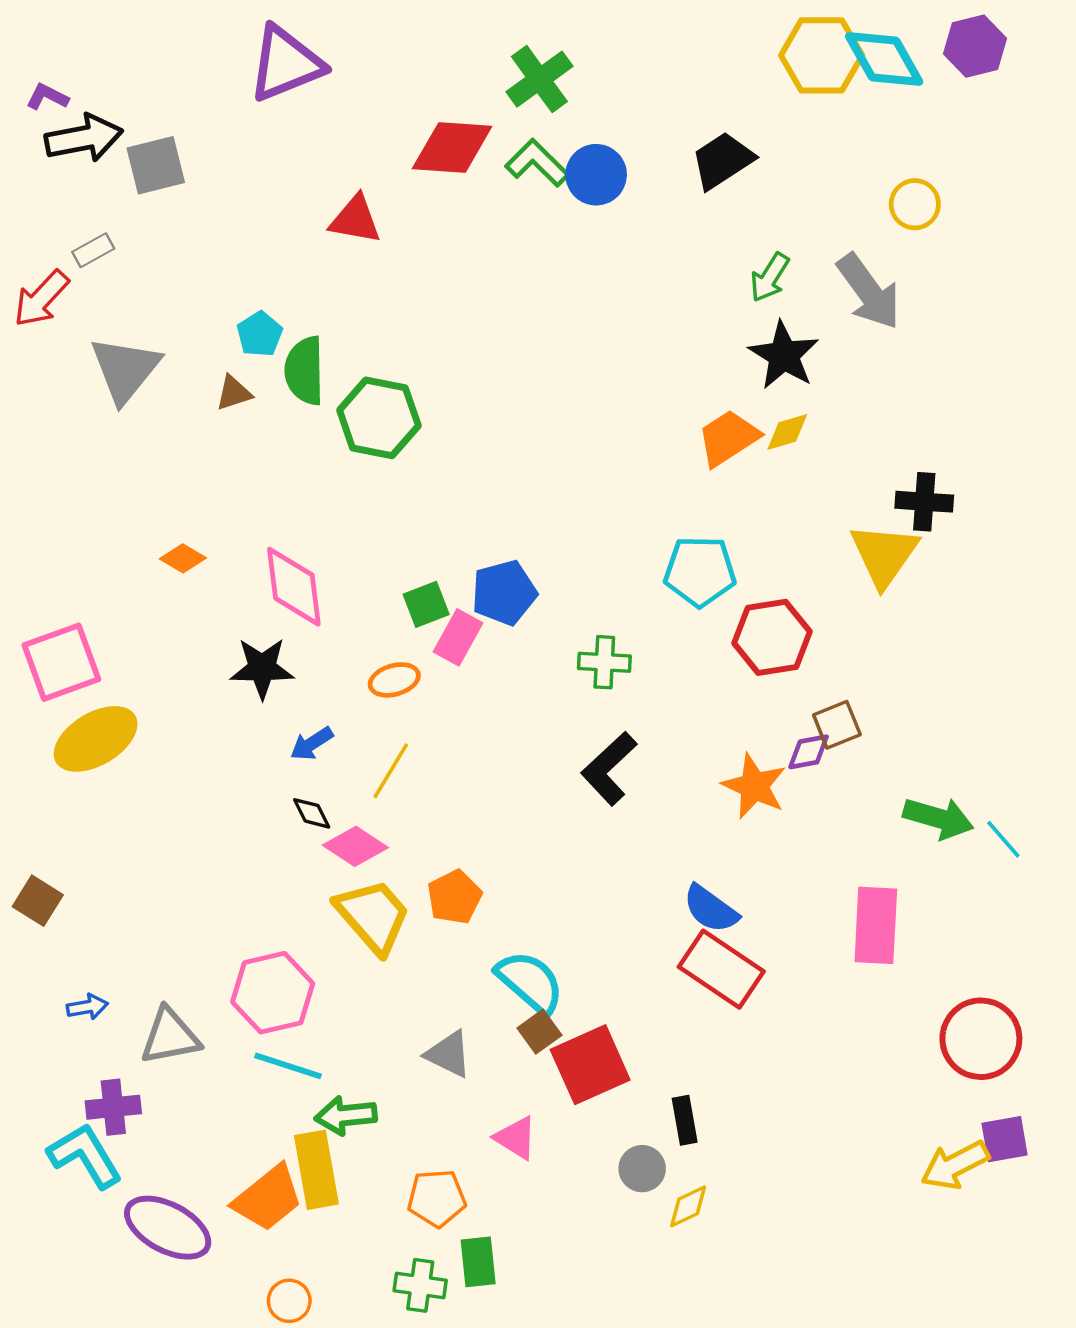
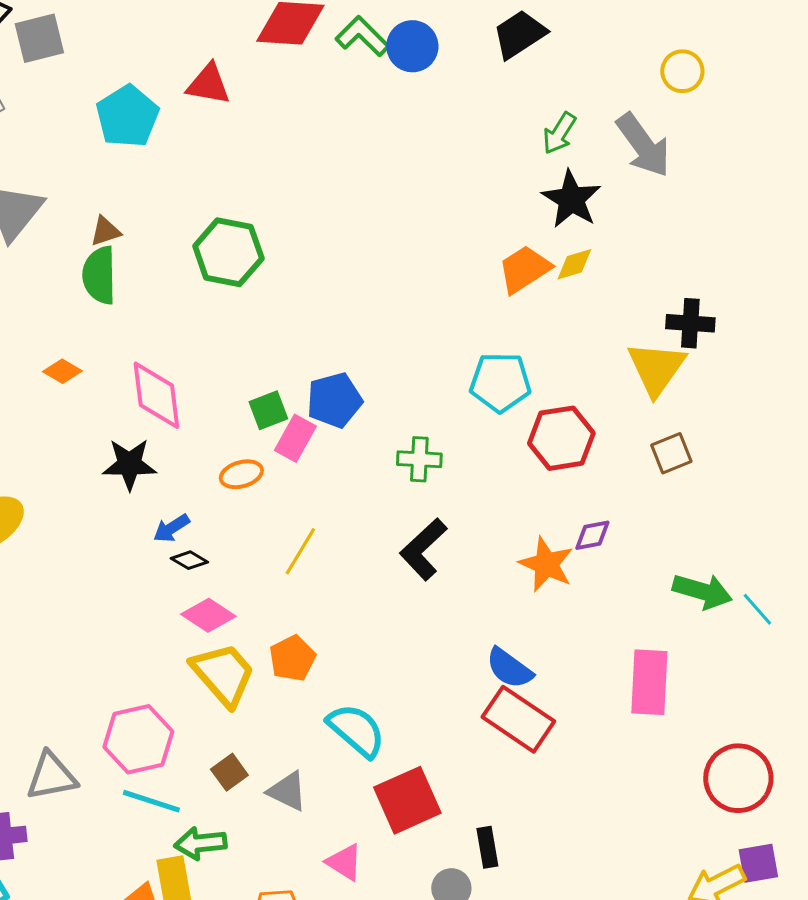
cyan pentagon: (260, 334) -> (127, 116), moved, size x1.6
green semicircle: (305, 371) -> (99, 275), moved
brown square: (837, 725) -> (671, 453), moved
yellow line: (391, 771) -> (300, 551), moved
black diamond: (312, 813) -> (189, 560), moved, turned -33
brown square: (539, 1032) -> (229, 772), moved

